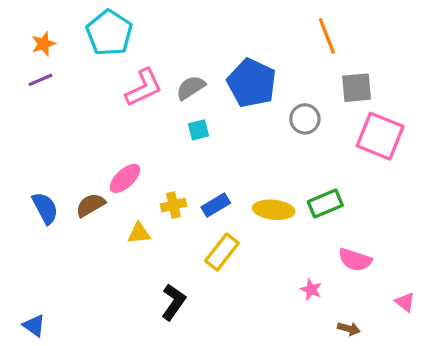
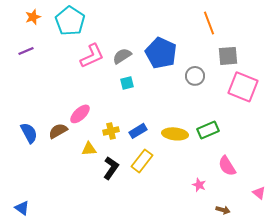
orange star: (44, 44) -> (33, 17), moved
pink semicircle: (355, 260) -> (227, 166), turned 40
black L-shape: (173, 302) -> (111, 168), moved

